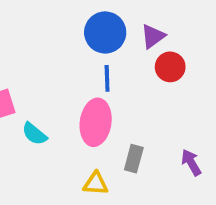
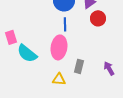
cyan semicircle: (34, 134) -> (27, 53), size x1.5

